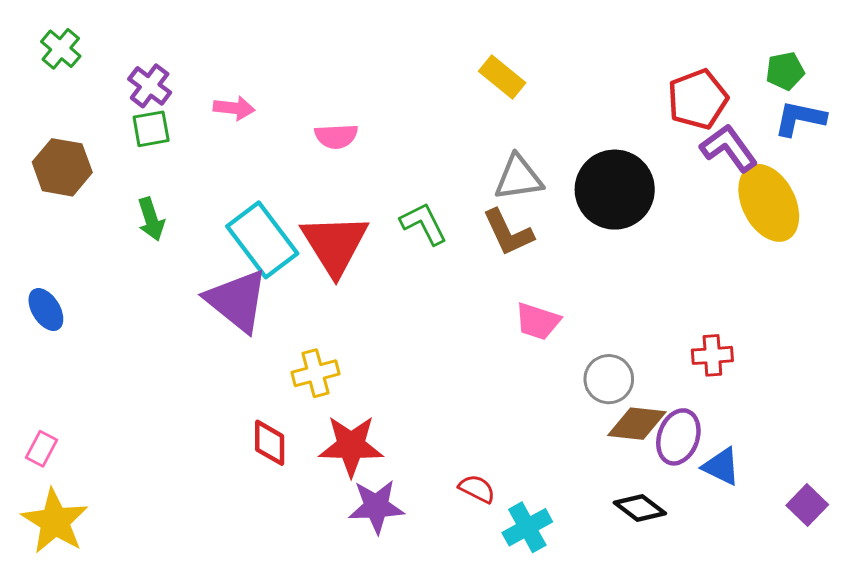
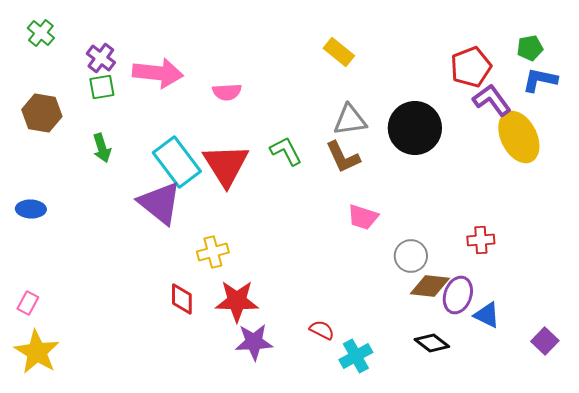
pink arrow: (234, 108) -> (158, 73), size x1.8
blue ellipse: (46, 310) -> (31, 209), turned -56

